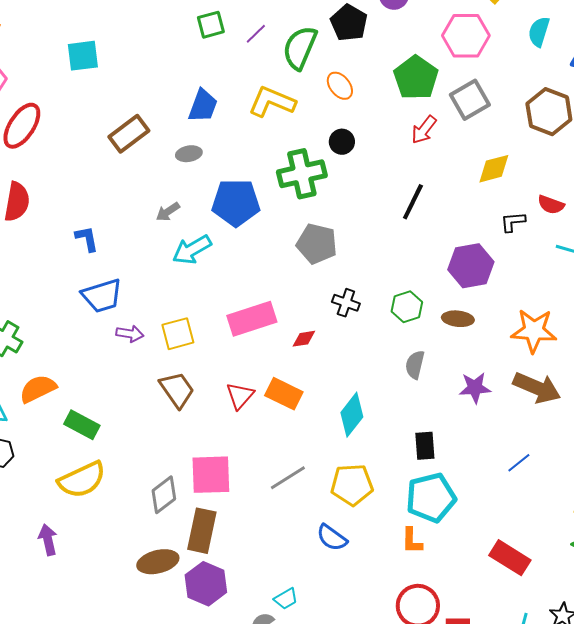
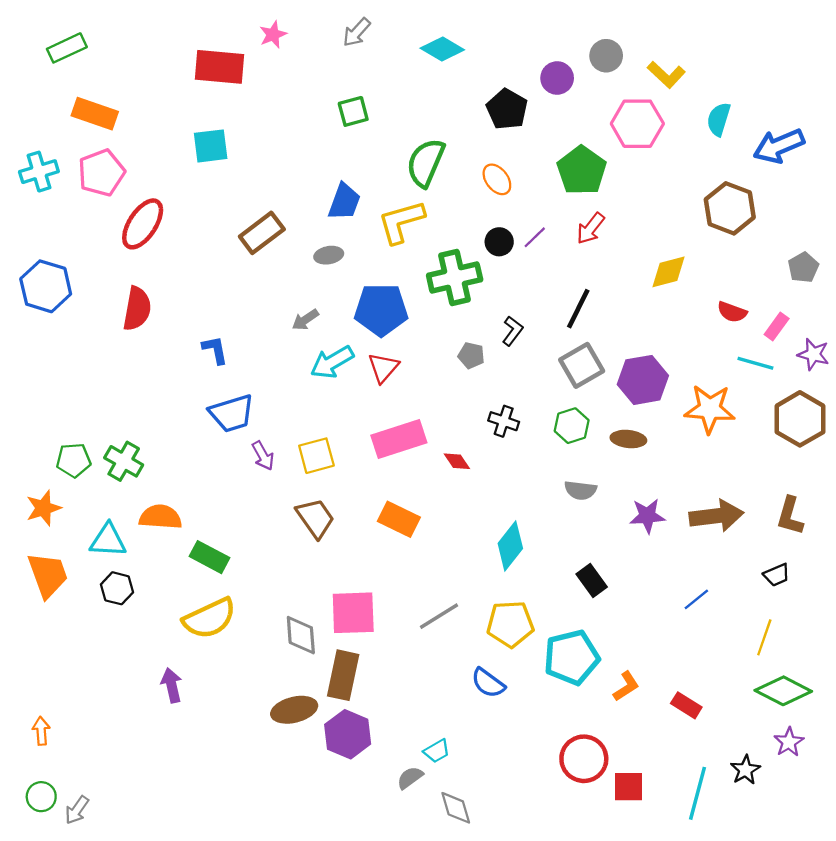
purple line: (256, 34) -> (535, 237), moved
green semicircle: (300, 48) -> (426, 163), moved
gray square: (470, 100) -> (582, 365), moved
yellow L-shape: (272, 102) -> (401, 222), moved, turned -39
black L-shape: (513, 222) -> (513, 331), moved, turned 132
gray pentagon: (317, 244) -> (471, 355), size x0.6
orange star: (534, 331) -> (710, 409), moved
purple arrow: (130, 334) -> (263, 456), turned 52
red diamond: (304, 339) -> (457, 461), turned 65
gray semicircle: (415, 365) -> (580, 490), turned -96
brown arrow: (537, 388) -> (716, 516), turned -30
orange semicircle: (38, 389) -> (160, 517), turned 30
orange rectangle: (284, 394) -> (399, 519), moved
red triangle: (240, 396) -> (383, 368), moved
black rectangle: (425, 446) -> (592, 580), turned -32
gray diamond: (164, 495) -> (301, 635), turned -57
cyan pentagon: (431, 498) -> (572, 657), moved
orange L-shape: (412, 541) -> (626, 686), moved, turned -124
red rectangle: (510, 558) -> (686, 705), size x0.7

